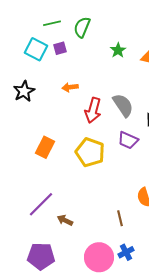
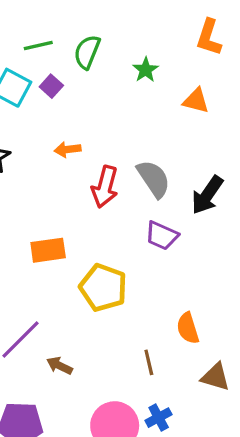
purple square: (60, 48) -> (51, 86), turned -32
green star: (118, 50) -> (146, 70), moved
orange rectangle: (45, 147) -> (48, 250), moved, turned 55
yellow pentagon: (90, 152) -> (103, 288), moved

